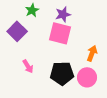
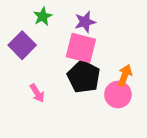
black pentagon: (62, 73) -> (84, 77), moved, turned 30
pink circle: (87, 77) -> (118, 95), moved

